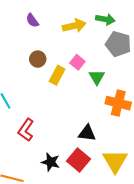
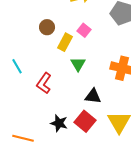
green triangle: (97, 77) -> (78, 64), moved
red L-shape: (26, 130) -> (44, 83), moved

